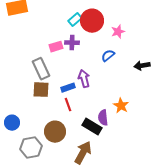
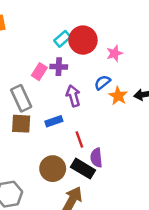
pink rectangle: (56, 47) -> (39, 72), turned -40
purple arrow: (84, 79) -> (73, 96), moved
red line: (68, 105) -> (79, 139), moved
orange star: (121, 106) -> (118, 96), moved
brown circle: (55, 132) -> (53, 169), moved

